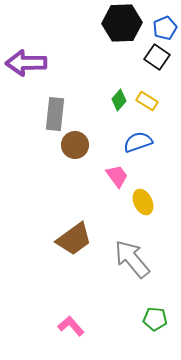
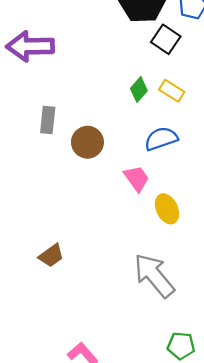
black square: (157, 57) -> (166, 39), moved
gray rectangle: (55, 114) -> (48, 120), moved, size x0.7
brown trapezoid: (74, 239) -> (51, 256), moved, size x0.6

